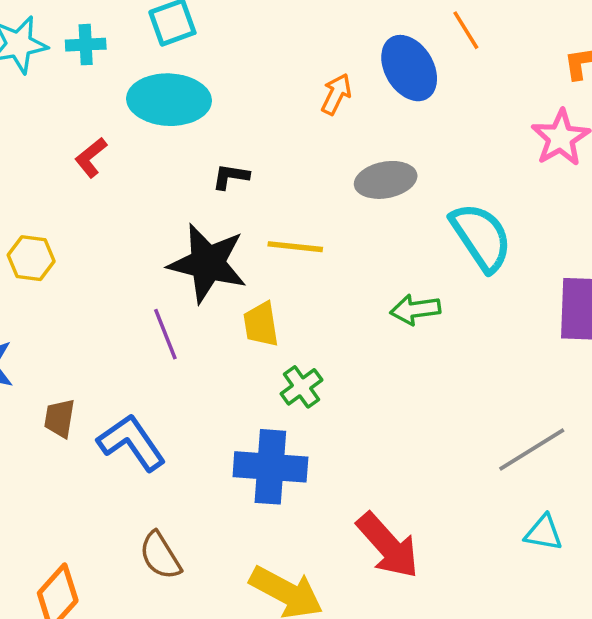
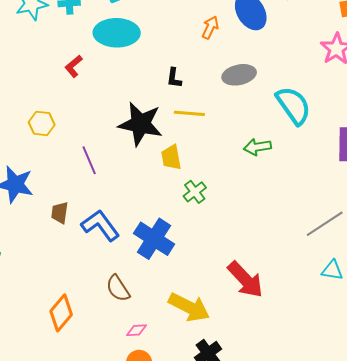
black L-shape: (231, 177) -> (174, 78), moved, turned -90
purple line: (165, 334) -> (89, 160), moved
blue cross: (270, 467) -> (154, 239), moved, turned 30

